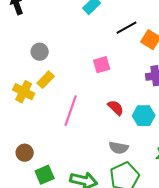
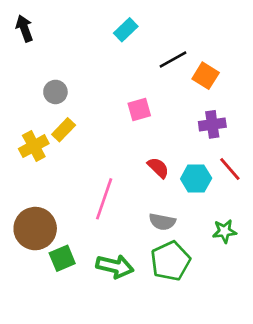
yellow cross: (24, 92) -> (34, 146), turned 35
pink line: (71, 111) -> (104, 199), moved
brown circle: (25, 153) -> (35, 229), size x1.8

